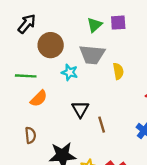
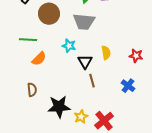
yellow semicircle: (118, 71) -> (106, 53), moved
cyan star: (70, 72) -> (69, 46), moved
black triangle: (80, 109) -> (85, 62), moved

